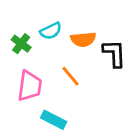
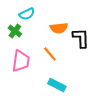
cyan semicircle: (51, 31) -> (27, 14), moved
cyan rectangle: (54, 120) -> (57, 85), moved

